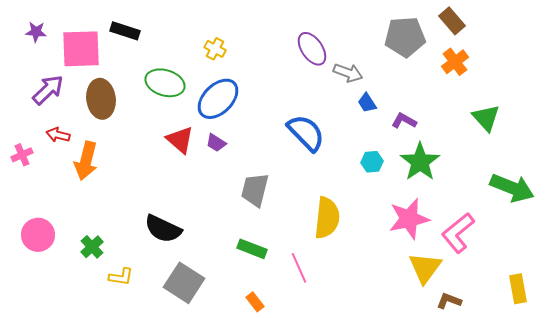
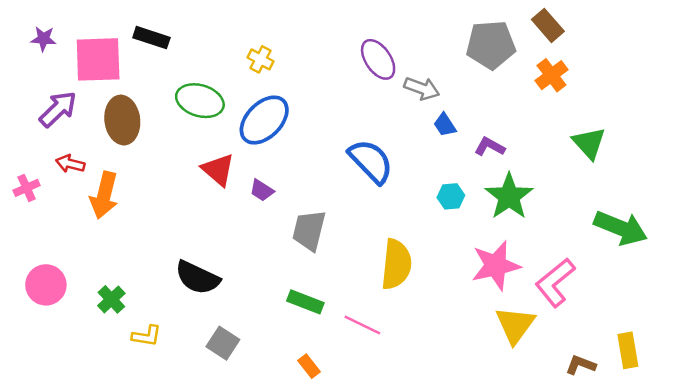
purple trapezoid: (216, 143) -> (262, 190), moved
pink line: (299, 268) -> (362, 325), turned -40
gray square: (184, 283) -> (223, 343), size x0.7
brown L-shape: (449, 301) -> (581, 365), moved

